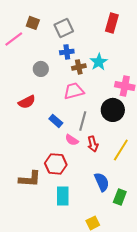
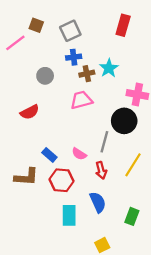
blue rectangle: (56, 121) -> (49, 155), moved
gray line: (83, 121) -> (104, 142), moved
red arrow: (93, 144) -> (101, 170), moved
brown L-shape: (30, 179) -> (26, 177), moved
blue semicircle: (102, 182) -> (98, 202), moved

